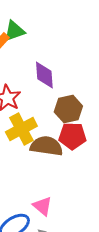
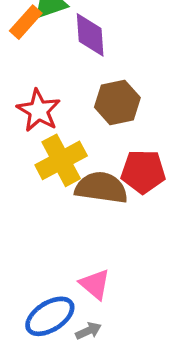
purple diamond: (44, 75) -> (90, 35), moved
brown hexagon: (68, 109) -> (117, 102), moved

